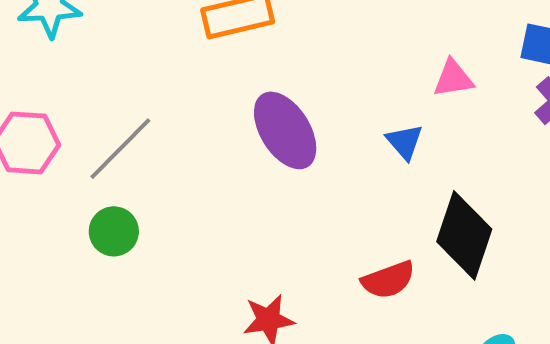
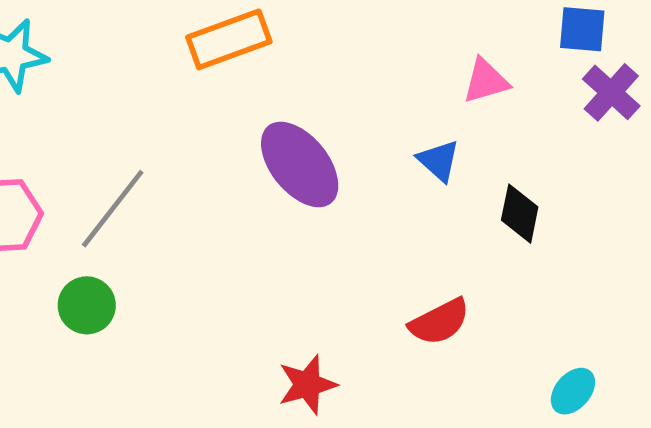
green circle: (114, 231) -> (87, 305), moved
black diamond: (464, 235) -> (520, 214), moved, size x0.6

